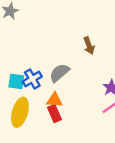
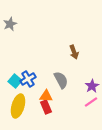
gray semicircle: (59, 73) -> (61, 80), moved, turned 102
cyan square: (16, 81) -> (15, 81), turned 32

